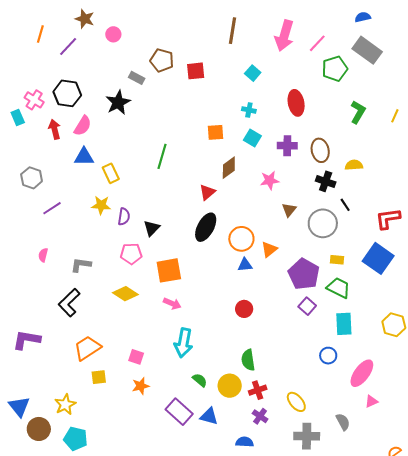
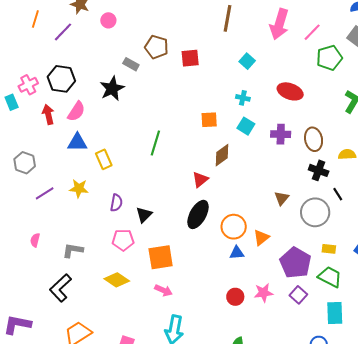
pink cross: (34, 100) -> (28, 85), turned 30
red ellipse: (296, 103) -> (290, 91), turned -60
pink star: (270, 180) -> (263, 293), moved
yellow star: (101, 205) -> (79, 189), moved

